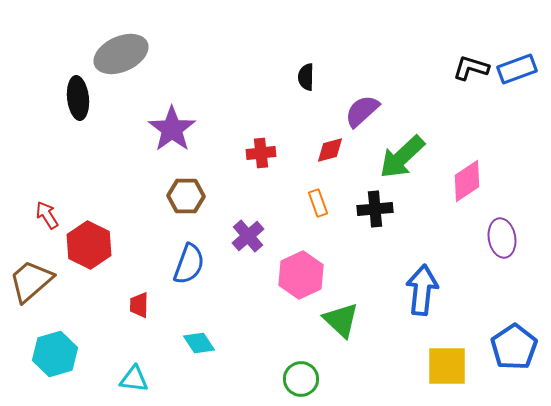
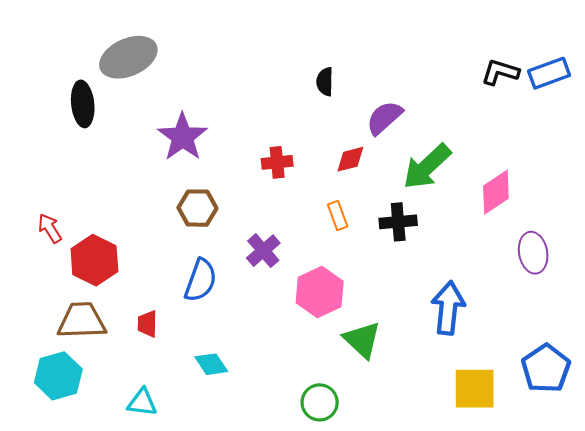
brown trapezoid: (31, 281) -> (82, 321), moved, turned 39

